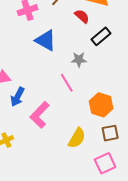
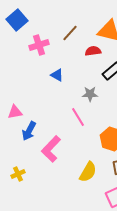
red semicircle: (82, 16) -> (93, 51), turned -49
blue triangle: (46, 40) -> (57, 75), size x0.6

